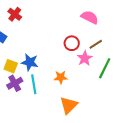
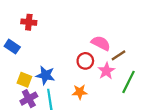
red cross: (15, 14) -> (29, 22), turned -32
pink semicircle: (90, 17) -> (101, 43), moved
red circle: (72, 43) -> (85, 61), moved

